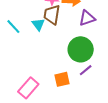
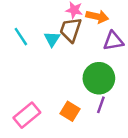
purple line: (86, 70) -> (101, 105), turned -40
orange square: (62, 79) -> (70, 111), turned 35

